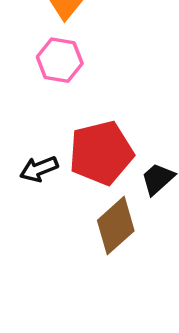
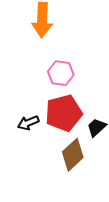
pink hexagon: (60, 60) -> (61, 73), moved

